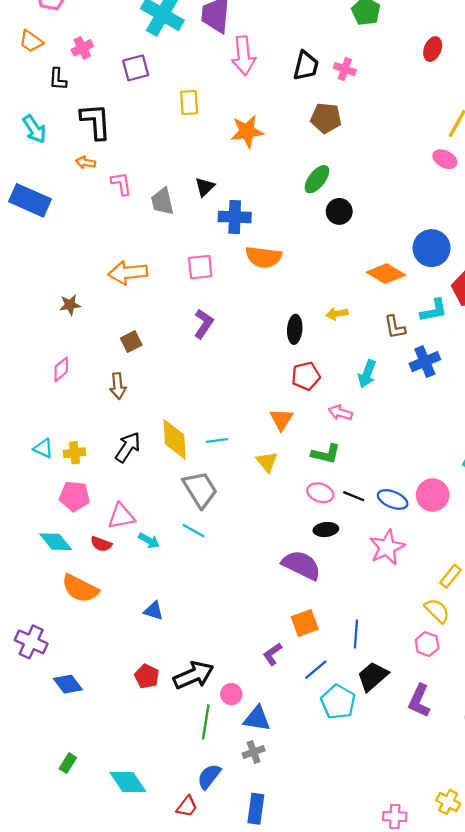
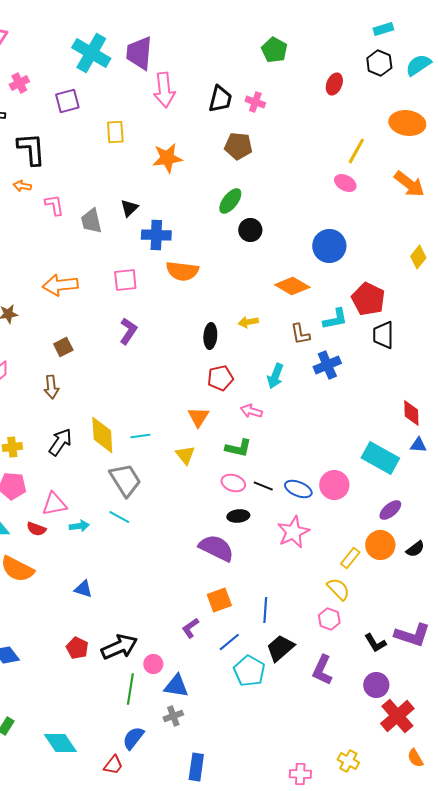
blue circle: (432, 248) -> (329, 246), moved
cyan arrow: (149, 541) -> (79, 526), turned -36
blue rectangle: (256, 809) -> (196, 767), moved

